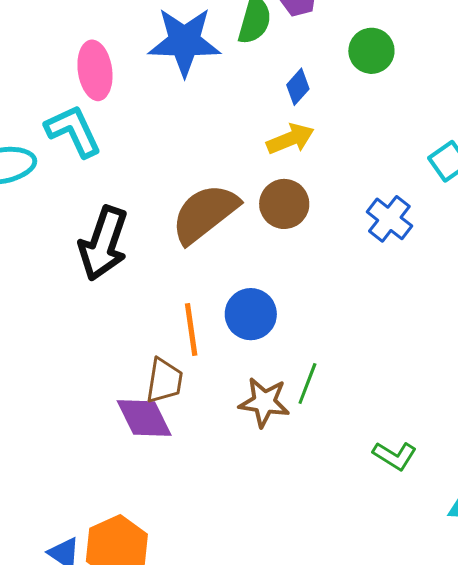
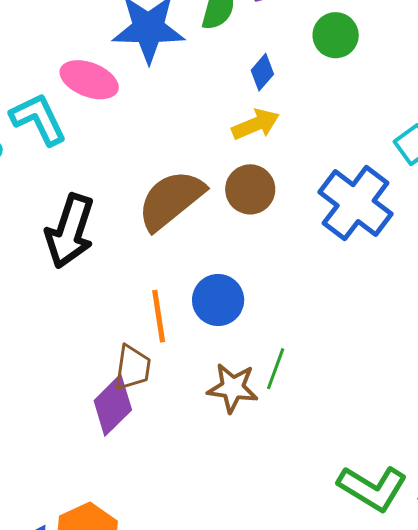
pink ellipse: (95, 70) -> (89, 80), moved, turned -60
blue cross: (389, 219) -> (356, 203), size x1.6
purple diamond: (144, 418) -> (113, 405), turned 72
green L-shape: (395, 456) -> (372, 488), moved, size x1.6

